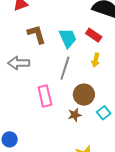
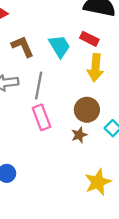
yellow arrow: (96, 60) -> (95, 68), size x1.6
gray line: (65, 68) -> (39, 86), moved

